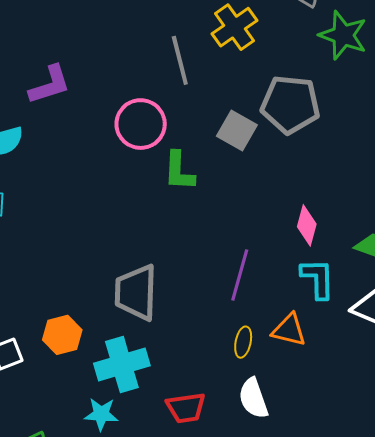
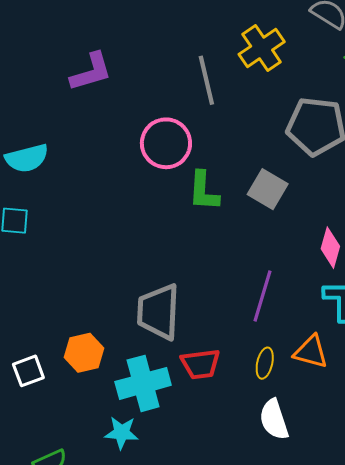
purple L-shape: (50, 85) -> (91, 72), moved
gray square: (237, 130) -> (268, 189), moved
red trapezoid: (186, 408) -> (201, 364), moved

